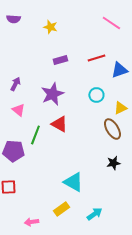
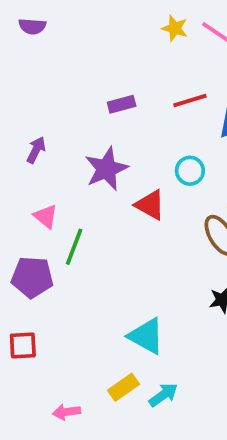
yellow star: (50, 27) -> (175, 28), moved
pink triangle: (18, 110) -> (46, 216), moved
red triangle: (59, 124) -> (150, 205), moved
cyan arrow: (94, 214) -> (163, 395), moved

